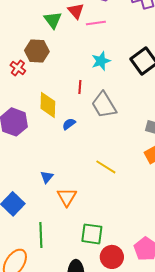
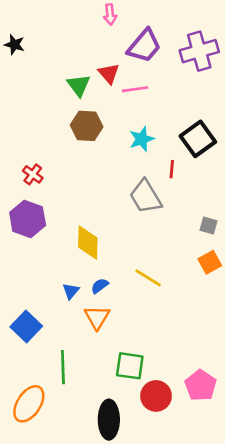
brown hexagon: (37, 51) -> (87, 126), moved
red cross: (18, 68) -> (33, 174), moved
red line: (80, 87) -> (172, 169), moved
yellow diamond: (48, 105) -> (88, 243), moved
blue semicircle: (69, 124) -> (100, 286), moved

